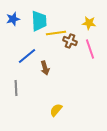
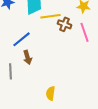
brown arrow: (45, 68) -> (28, 57), moved
yellow semicircle: (56, 110) -> (50, 93), turned -32

